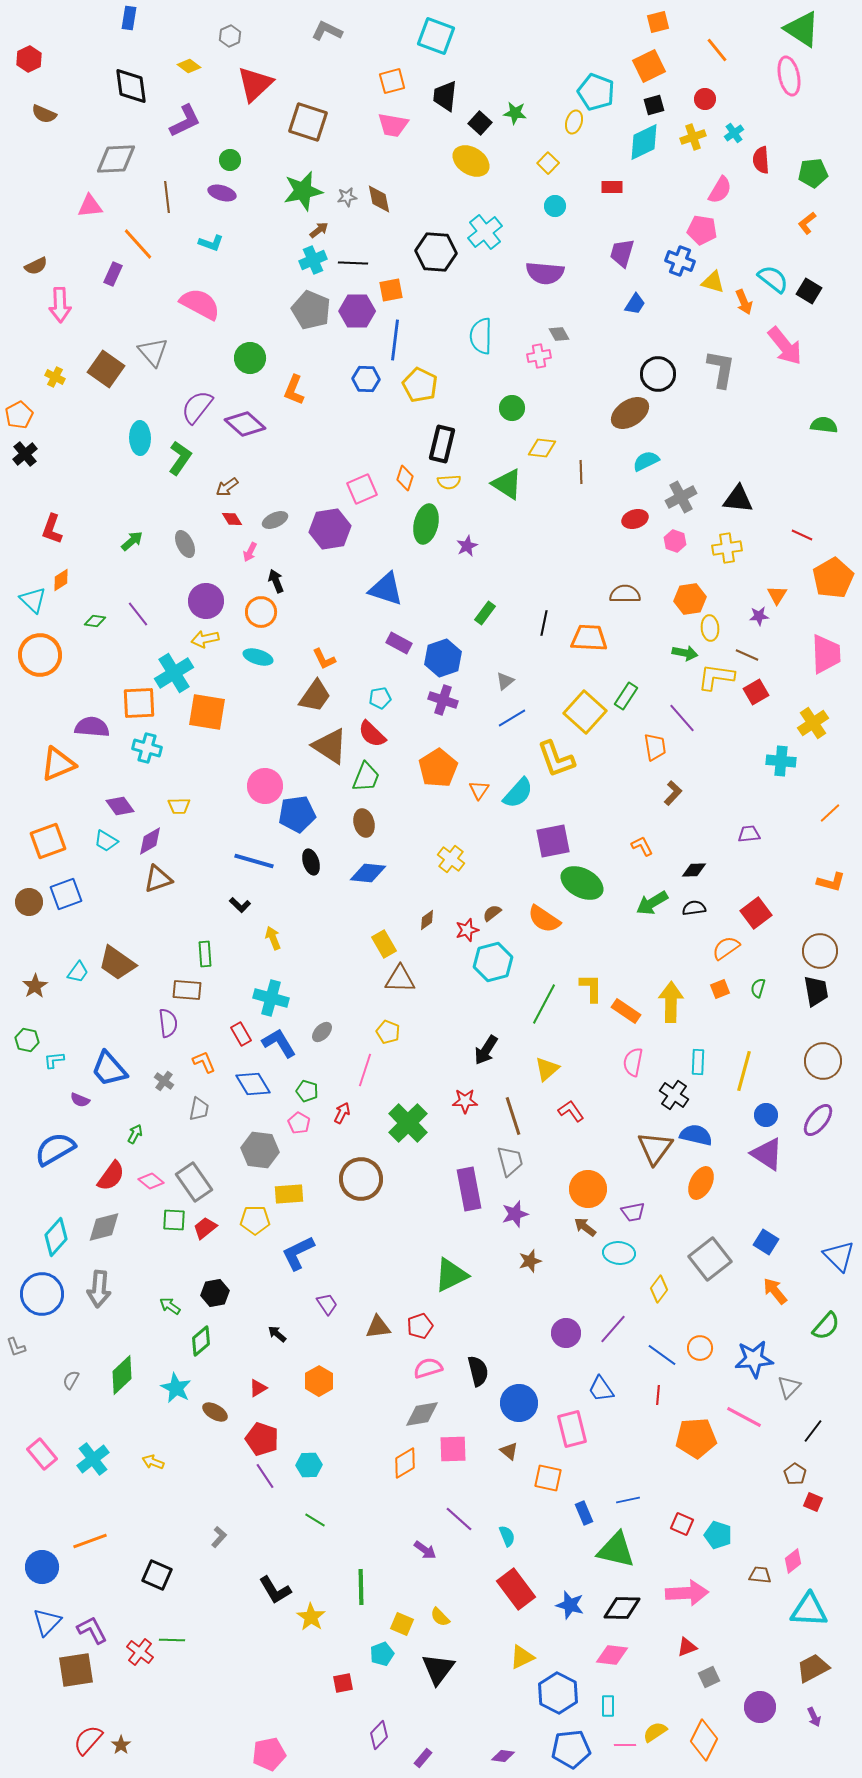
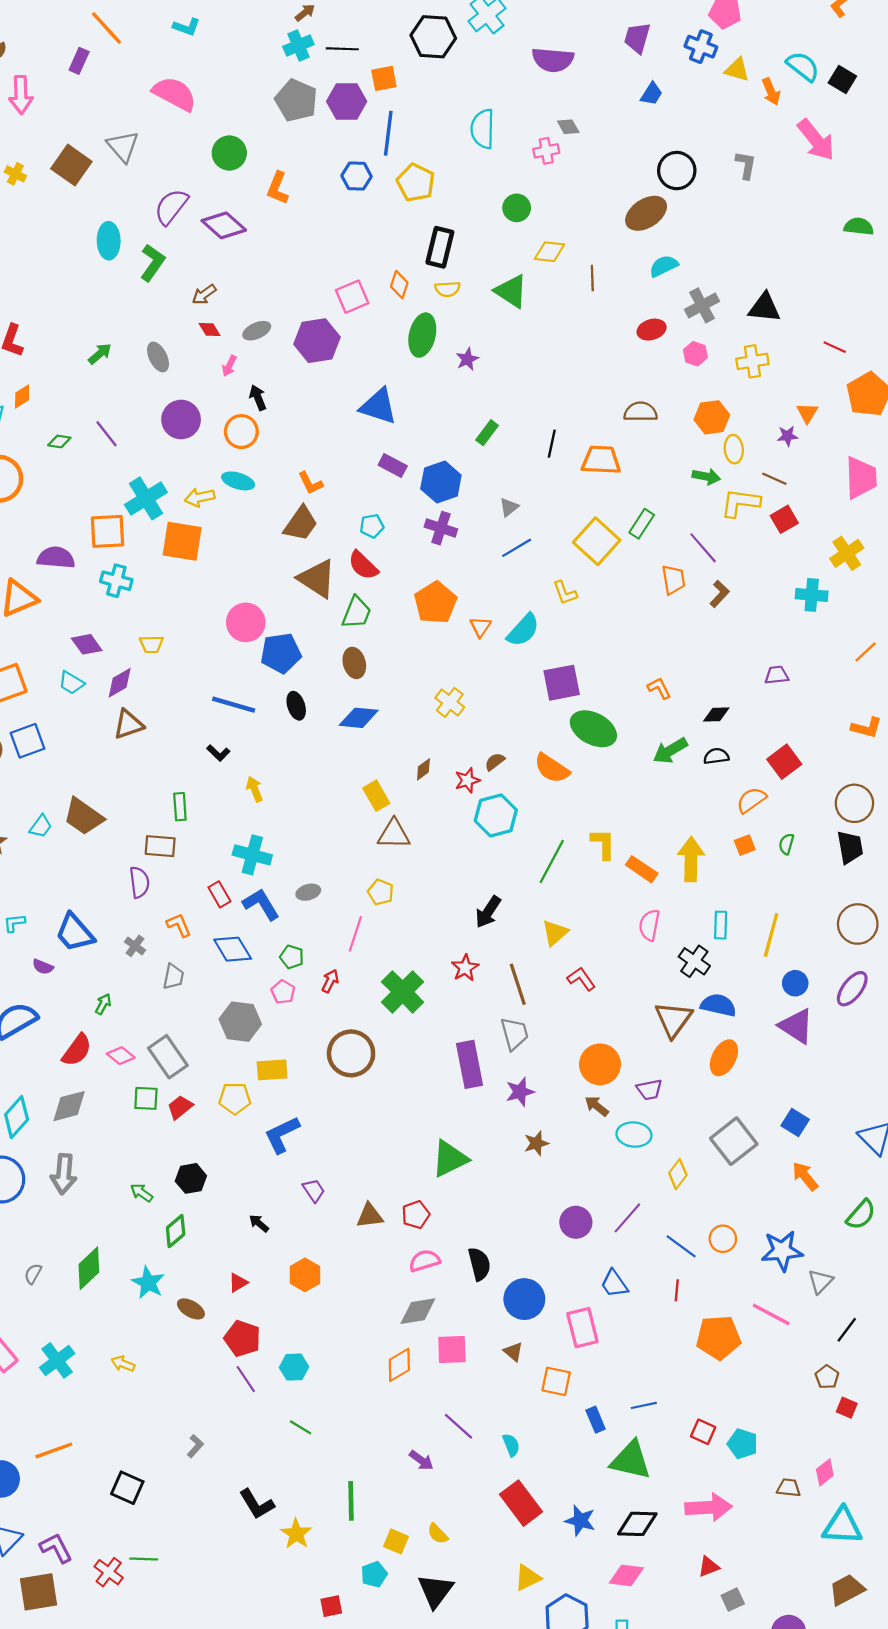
gray L-shape: (721, 369) -> (746, 165), size x0.7
yellow arrow: (205, 639) -> (200, 497), moved
yellow L-shape: (556, 759) -> (565, 593), size x0.6
brown L-shape: (673, 793) -> (720, 594), moved
gray ellipse: (322, 1032) -> (308, 892), turned 30
red star: (465, 1101) -> (465, 968), turned -30

